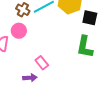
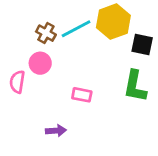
pink rectangle: (42, 63) -> (82, 95), moved, turned -40

